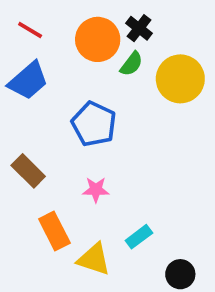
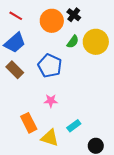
green semicircle: (131, 64) -> (73, 42), moved
brown rectangle: (28, 171) -> (15, 70), moved

